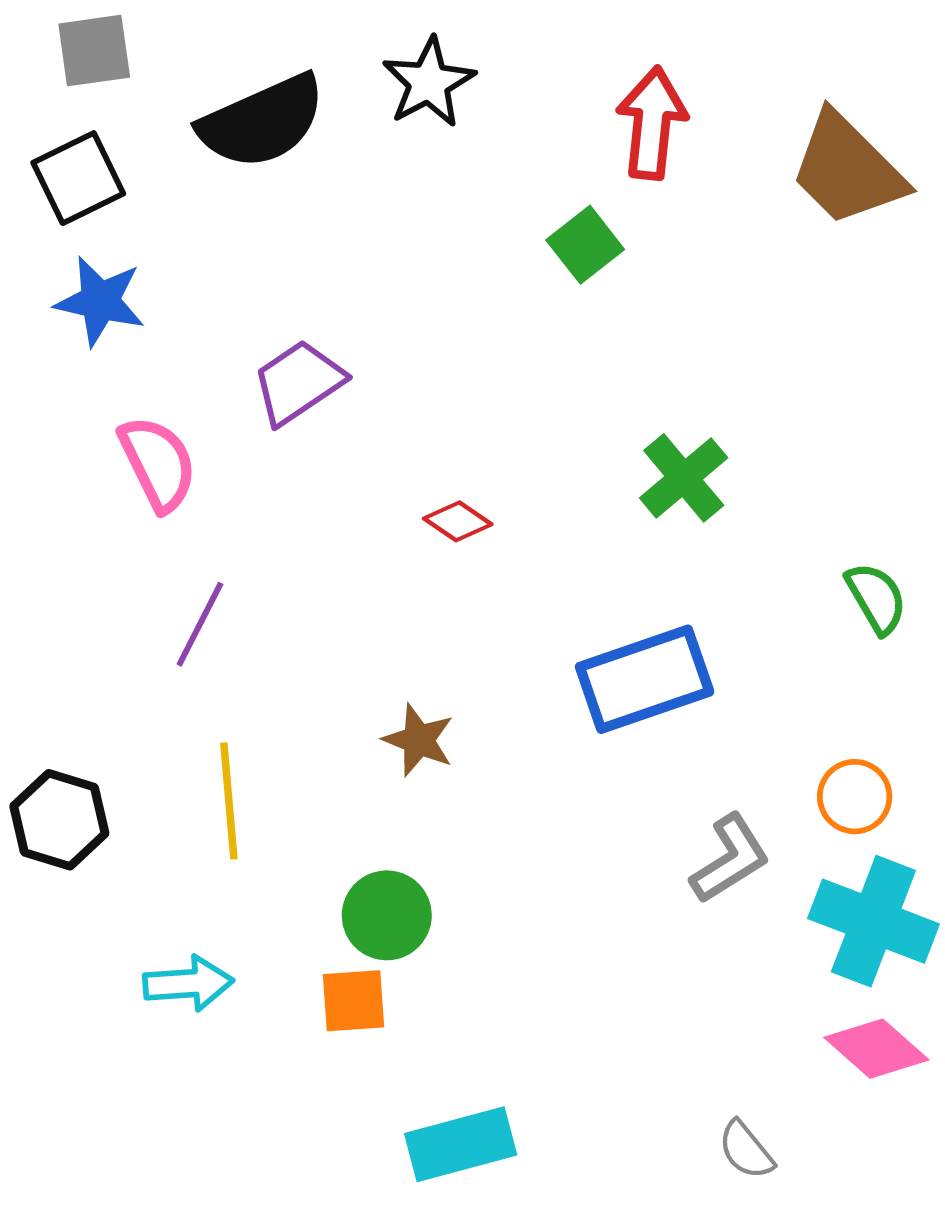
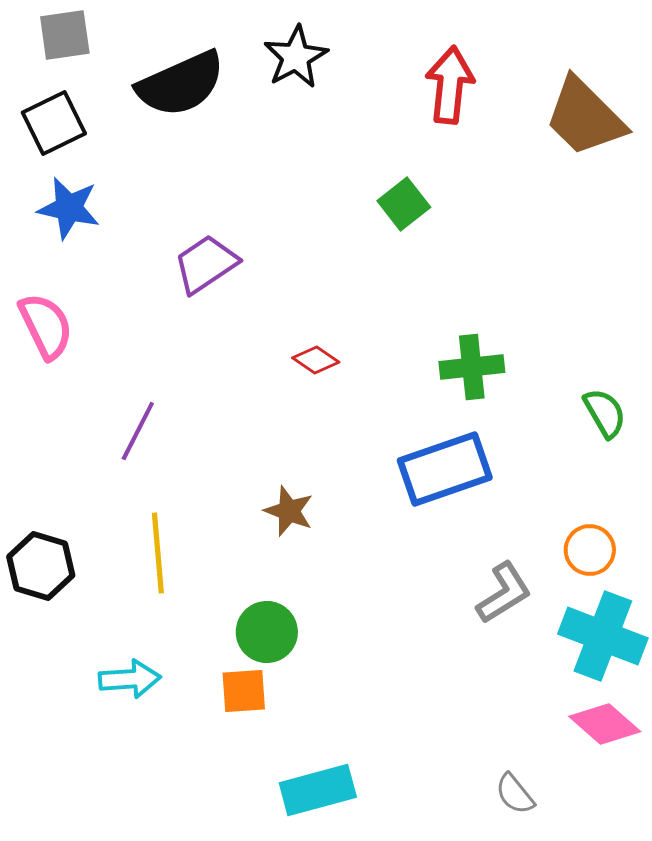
green square: (585, 245) -> (404, 204), moved
pink semicircle: (158, 463) -> (46, 326), moved
green cross: (684, 478) -> (472, 367), moved, turned 34

